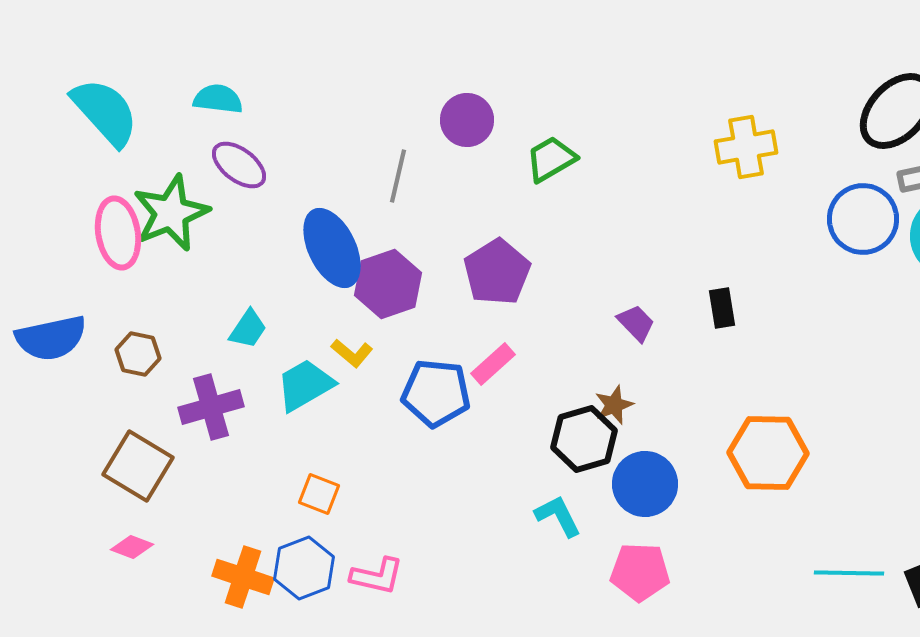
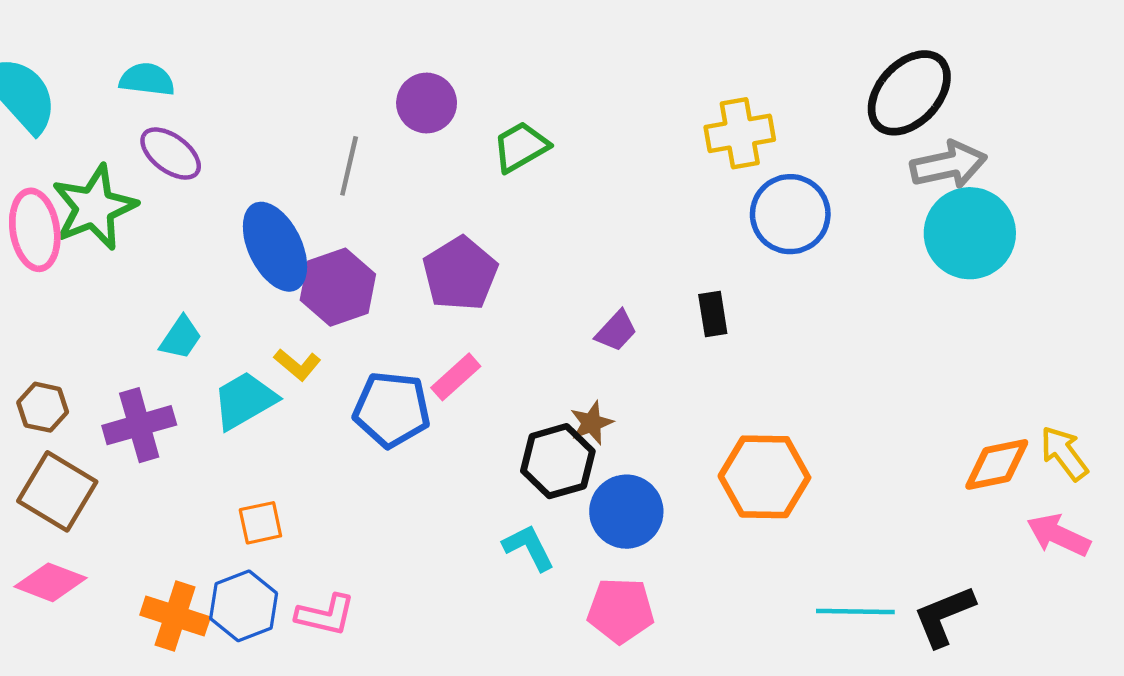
blue circle: (863, 219) -> (790, 214), moved
purple trapezoid: (636, 323) -> (616, 331), turned 87
brown hexagon: (138, 354) -> (43, 407), moved
orange square: (319, 494) -> (260, 523), turned -33
pink diamond: (132, 547) -> (50, 582), size x1.5

